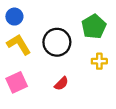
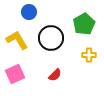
blue circle: (14, 17) -> (29, 12), moved

